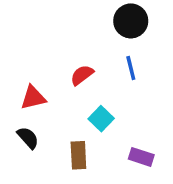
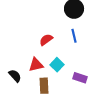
red triangle: (33, 98) -> (36, 65), moved
purple rectangle: (141, 157) -> (80, 78), moved

